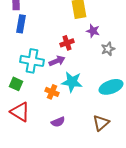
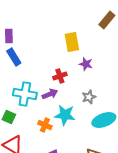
blue rectangle: (21, 24) -> (14, 57), turned -42
gray star: (108, 49) -> (89, 97), moved

